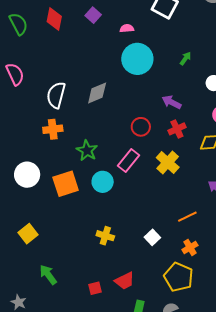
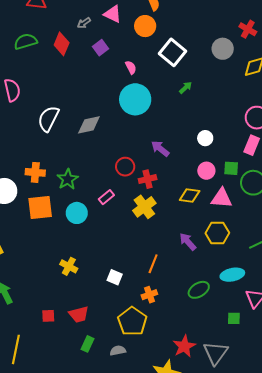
green semicircle: (18, 24) -> (26, 42), turned -90
pink semicircle: (127, 28) -> (131, 67), turned 56
green arrow: (185, 58) -> (185, 88), moved
orange cross: (53, 129) -> (35, 172), moved
red cross: (177, 129) -> (148, 179), moved
pink rectangle: (129, 160) -> (106, 197), size x0.7
orange line: (187, 217) -> (153, 264), turned -54
white square: (152, 237) -> (115, 277), turned -35

